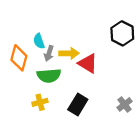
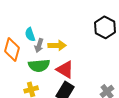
red triangle: (88, 63) -> (65, 69), moved

